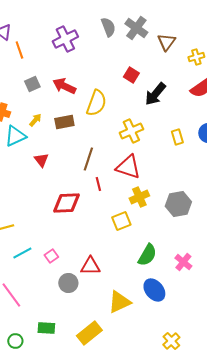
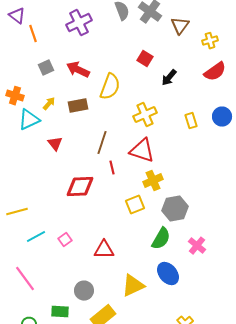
black arrow: (155, 94) -> (169, 78), size x0.7
gray hexagon: (178, 204) -> (175, 209), moved
gray circle: (68, 283) -> (84, 291), moved

